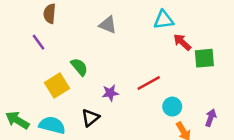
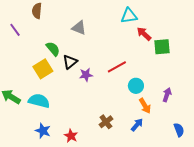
gray triangle: (108, 25) -> (79, 28), moved
purple line: (38, 42) -> (15, 30), moved
green semicircle: (79, 67) -> (53, 49), moved
black triangle: (90, 118) -> (70, 62), moved

